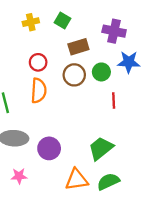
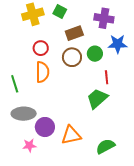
yellow cross: (31, 22) -> (33, 14), size x1.5
purple circle: (49, 148) -> (45, 127), moved
green trapezoid: (101, 148) -> (97, 99), moved
orange triangle: (77, 180) -> (71, 135), moved

